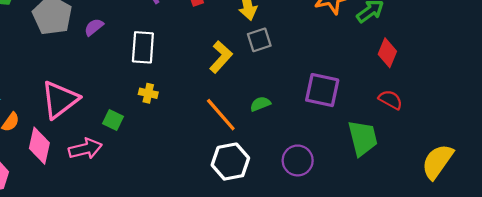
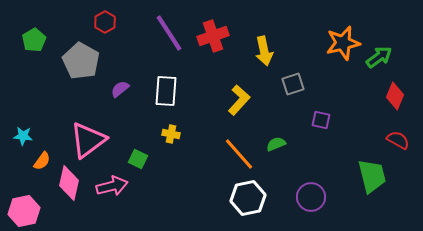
purple semicircle: (94, 27) -> (120, 89), moved
gray square: (259, 40) -> (293, 84), moved
purple square: (322, 90) -> (321, 120), moved, size x0.6

